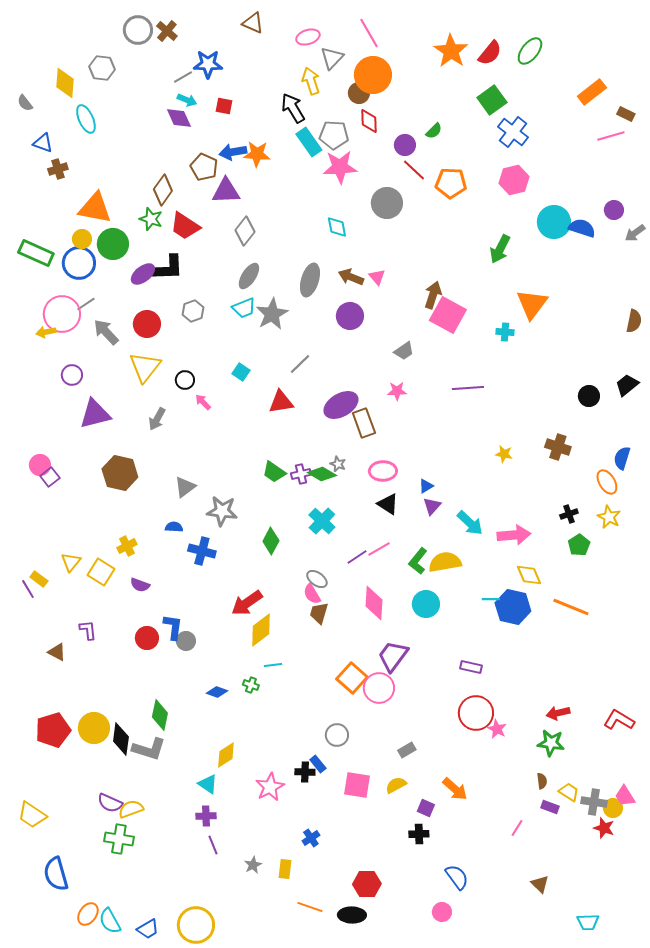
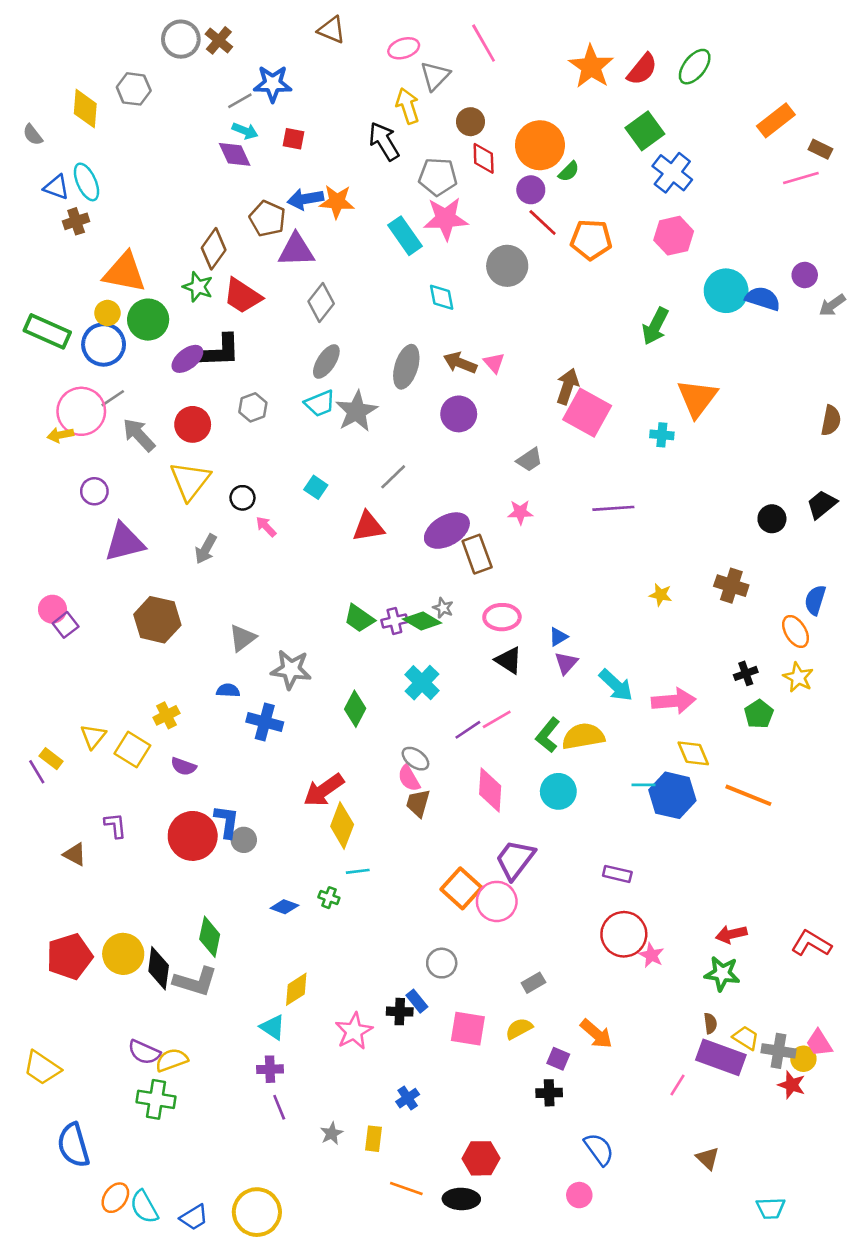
orange circle: (373, 75) -> (540, 145), moved
cyan ellipse: (86, 119) -> (87, 182), moved
cyan rectangle: (309, 142) -> (405, 236), moved
yellow diamond: (261, 630) -> (342, 825), turned -32
red circle: (147, 638) -> (193, 836), size x1.6
purple rectangle: (550, 807) -> (721, 1057), size x2.0

